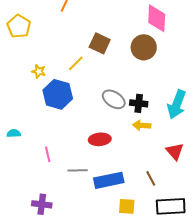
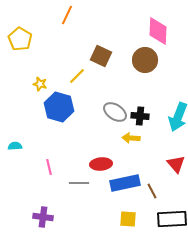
yellow arrow: (142, 125) -> (131, 138), moved
red ellipse: (100, 139) -> (101, 164), moved
blue rectangle: (109, 180) -> (125, 183), moved

